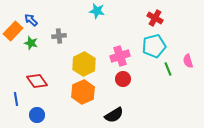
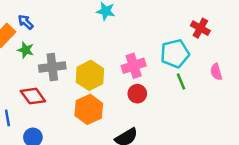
red cross: (155, 18) -> (200, 28), moved
gray cross: (59, 36) -> (52, 67), moved, size x1.5
green line: (168, 69) -> (181, 82), moved

